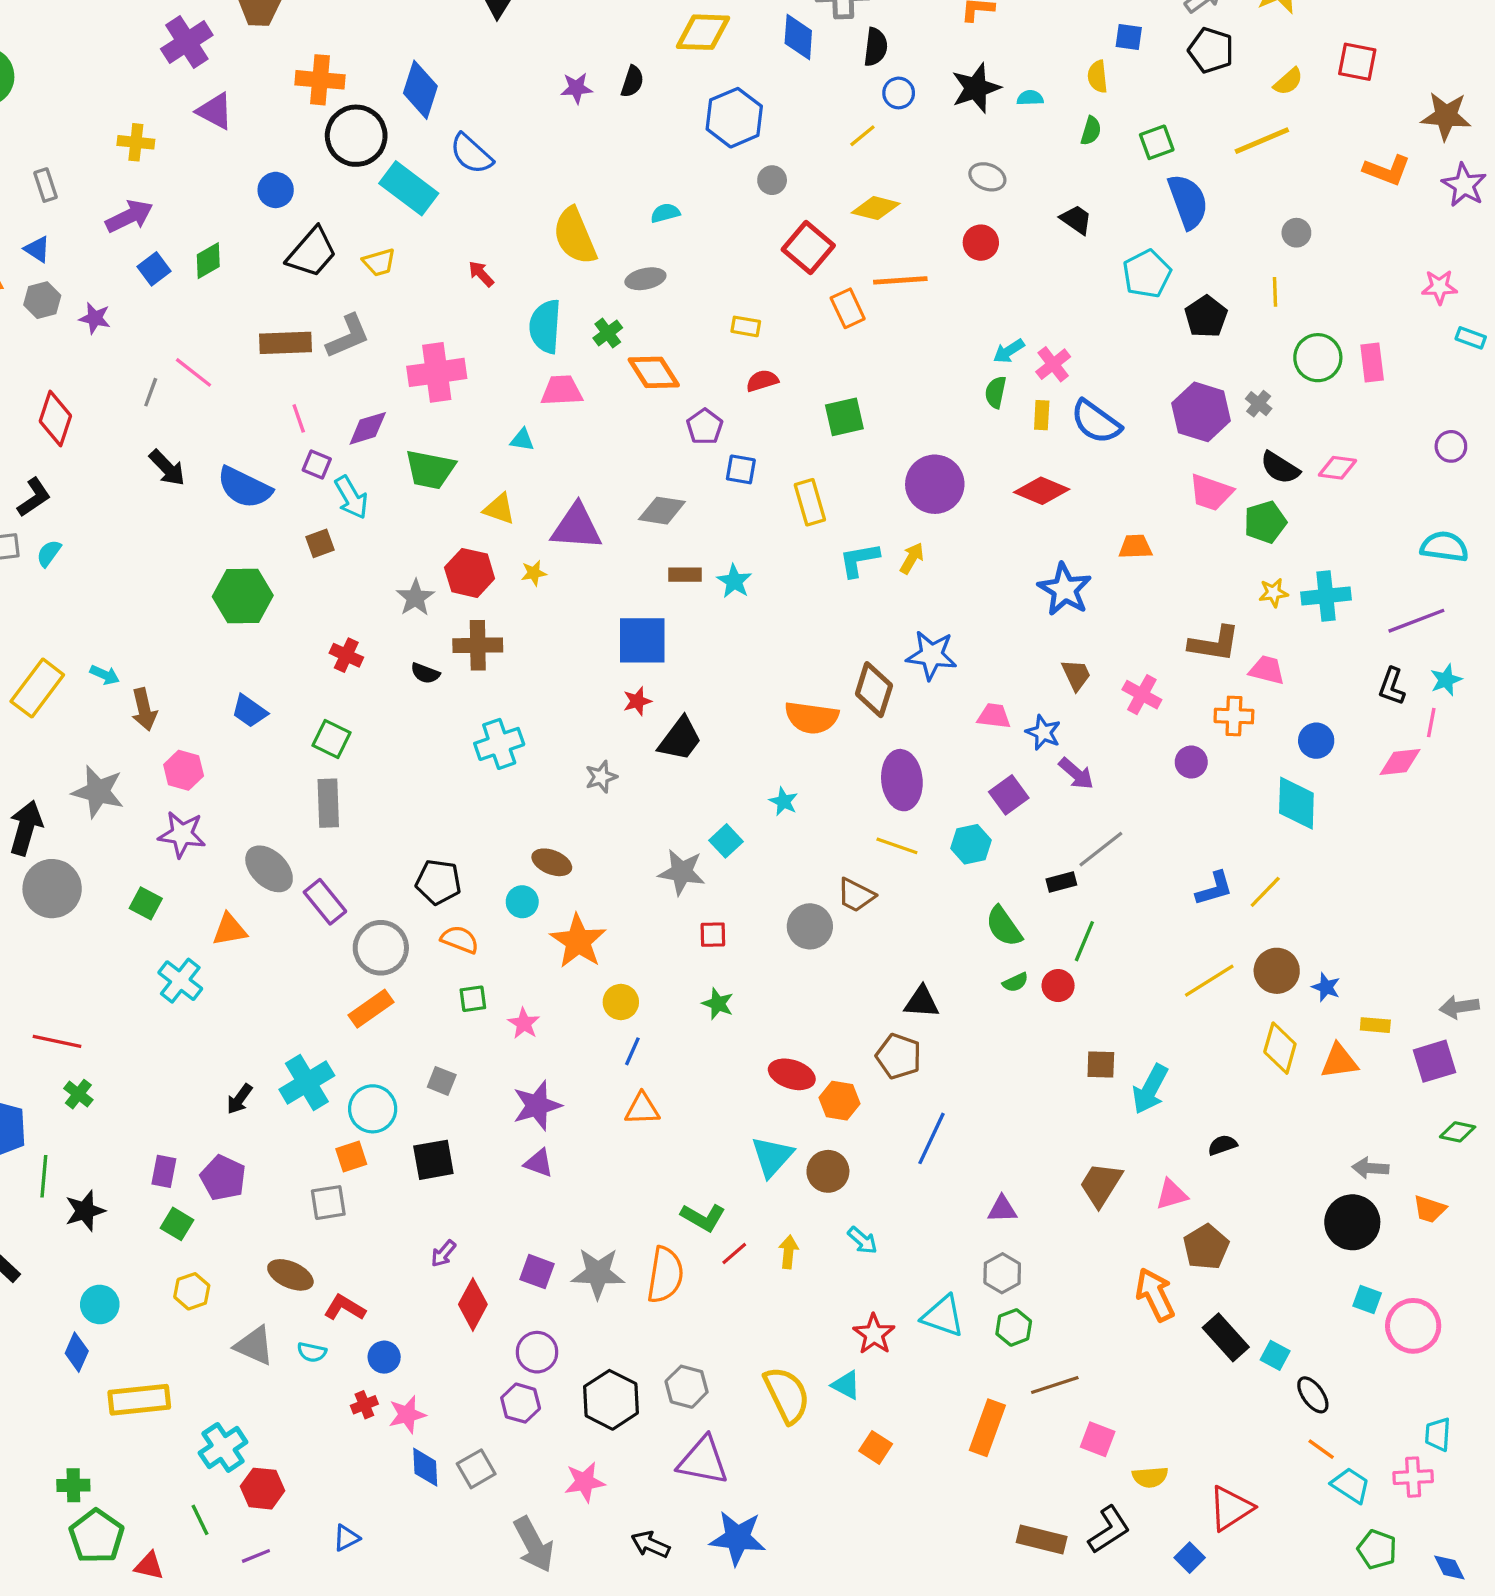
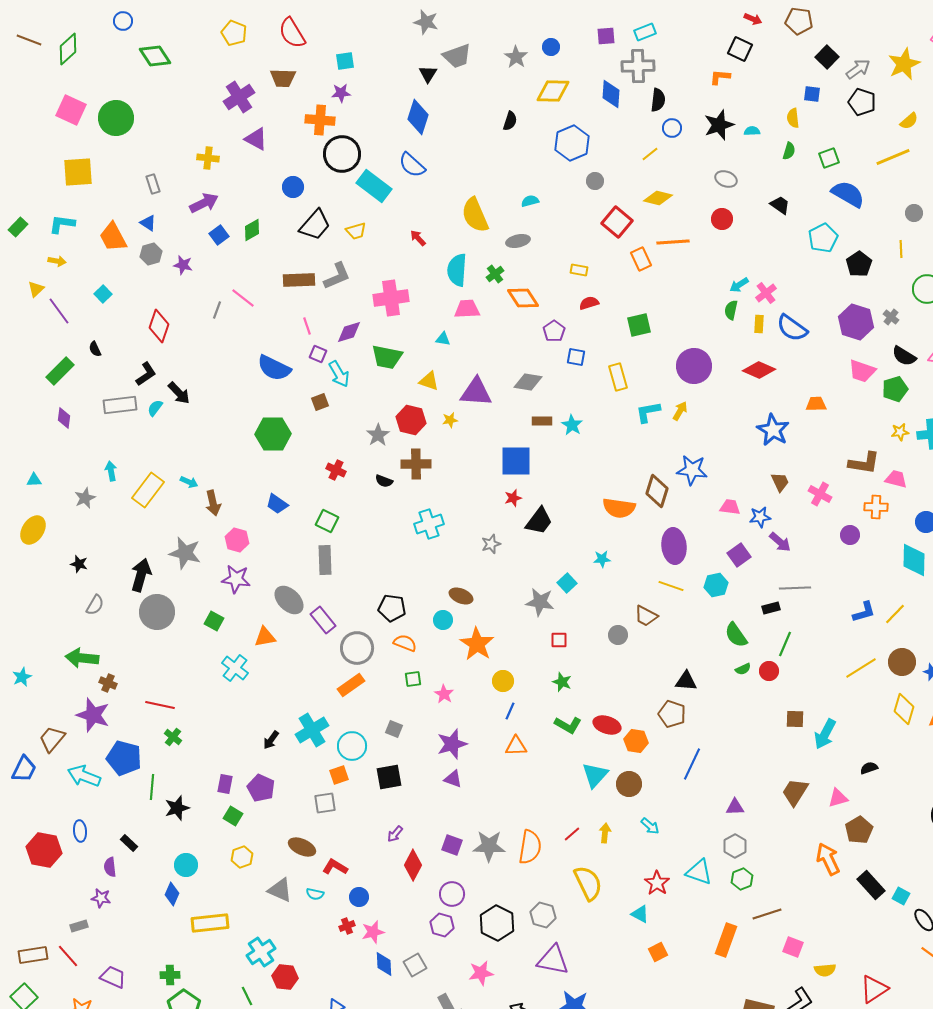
purple star: (576, 88) -> (341, 93), moved
blue diamond: (420, 90) -> (418, 117), moved
blue semicircle: (1188, 201) -> (848, 194), turned -40
black arrow: (167, 468) -> (179, 393), moved
blue star: (1043, 732) -> (760, 517), turned -30
cyan star: (784, 801) -> (602, 559), turned -30
gray line: (1101, 849) -> (795, 588), turned 36
gray circle: (810, 926) -> (618, 635), size x0.7
green L-shape: (703, 1217) -> (568, 725), moved
yellow semicircle: (787, 1395) -> (588, 883), moved
orange square: (876, 1447) -> (658, 952), turned 30

